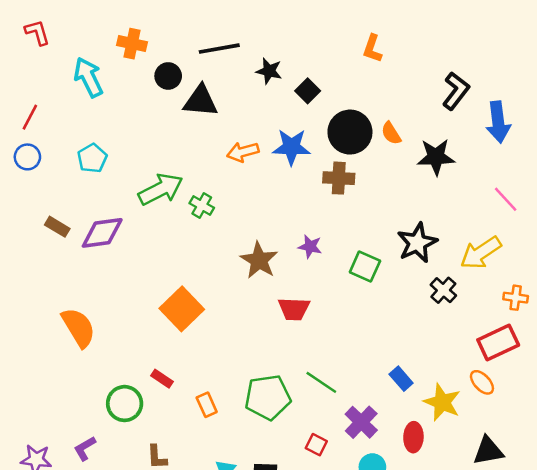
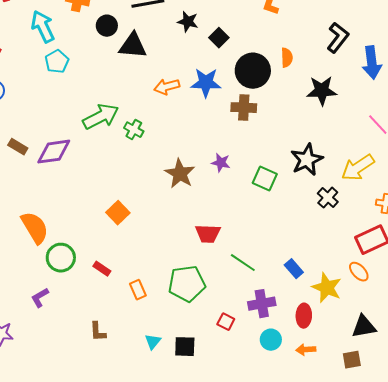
orange semicircle: (391, 133) -> (287, 58), moved, turned -150
cyan pentagon: (92, 158) -> (57, 62), moved
orange square: (182, 309) -> (118, 213), size x0.7
red trapezoid: (294, 309) -> (208, 234), moved
green line: (321, 382) -> (243, 263), moved
green circle: (125, 404) -> (61, 258), moved
purple cross: (361, 422) -> (262, 304), turned 36
purple L-shape: (85, 448) -> (40, 298), moved

